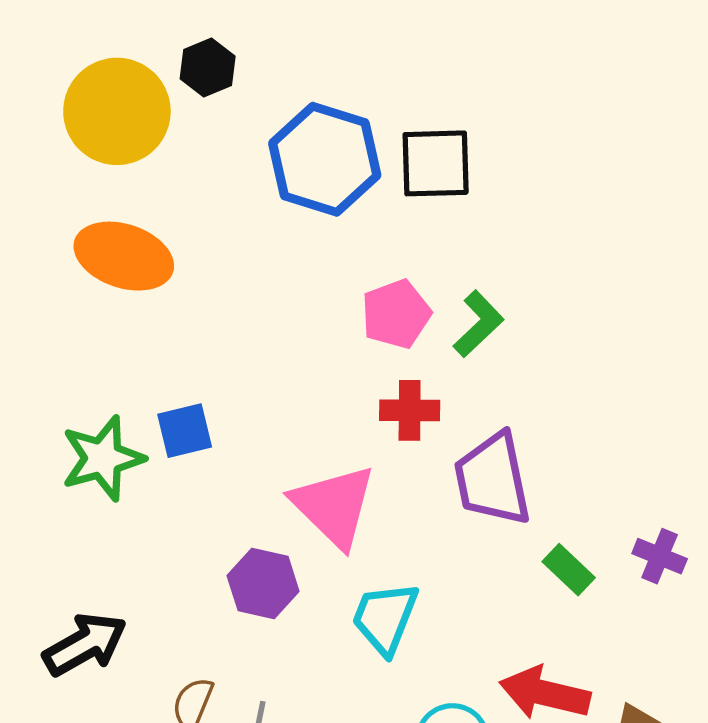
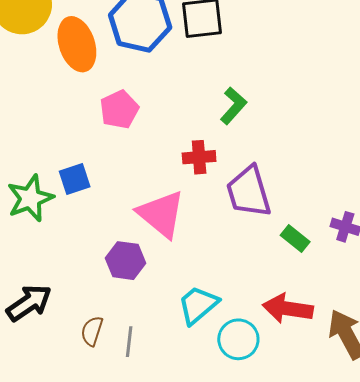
orange ellipse: (124, 256) -> (77, 44), moved, turned 58
pink pentagon: (396, 314) -> (119, 110), moved
cyan trapezoid: (385, 618) -> (198, 305), moved, turned 33

